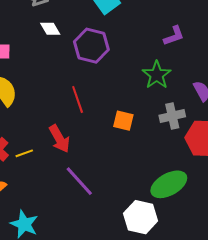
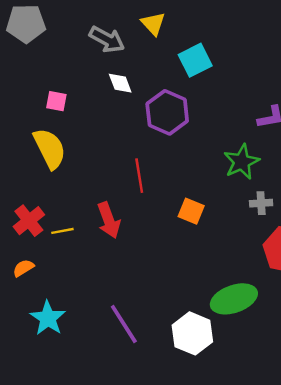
gray cross: (172, 116) -> (261, 203), moved, size x0.7
purple line: (79, 181) -> (124, 324), moved

